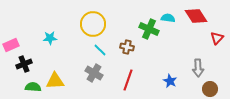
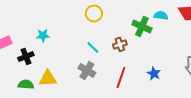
yellow circle: (93, 24) -> (94, 13), moved, size x0.7
brown cross: (127, 47) -> (120, 44), turned -32
black cross: (24, 64) -> (26, 56), moved
blue star: (170, 81) -> (154, 73), moved

